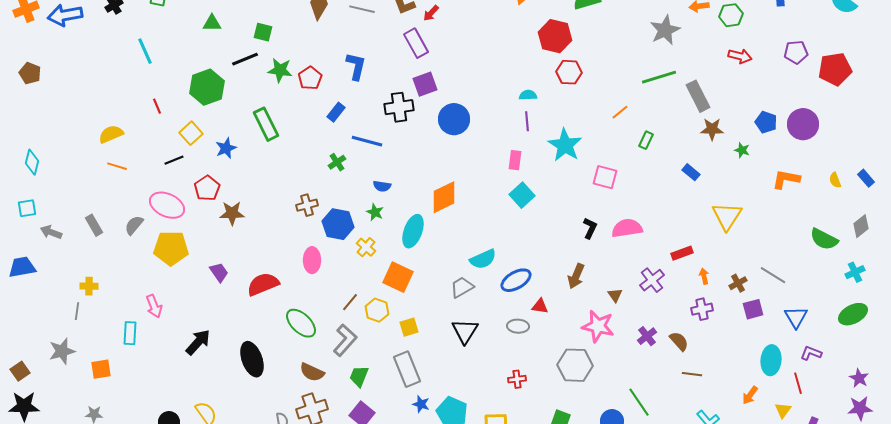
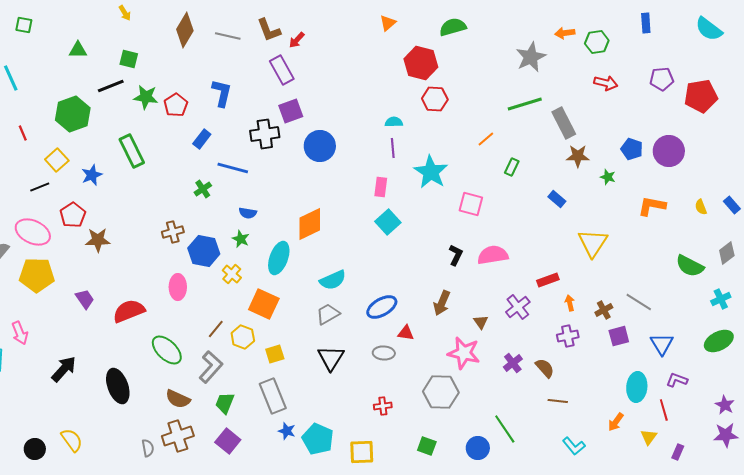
cyan semicircle: (483, 259) -> (333, 280), moved

